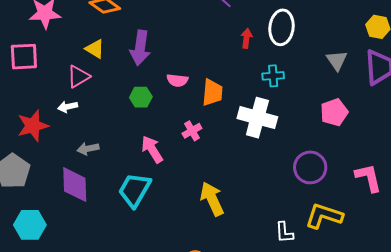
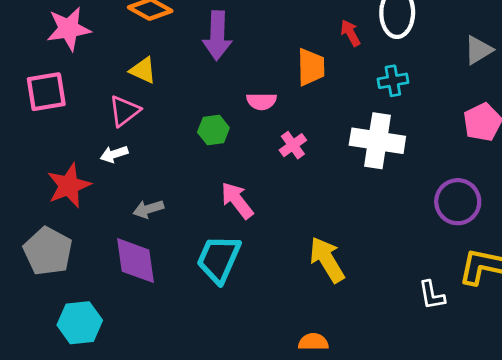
red arrow: (246, 38) -> (350, 33), turned -30
purple arrow: (140, 48) -> (217, 36), moved
gray triangle: (337, 60) -> (478, 50), turned 40
orange trapezoid: (212, 92) -> (311, 67), moved
pink cross: (192, 131) -> (293, 145), moved

